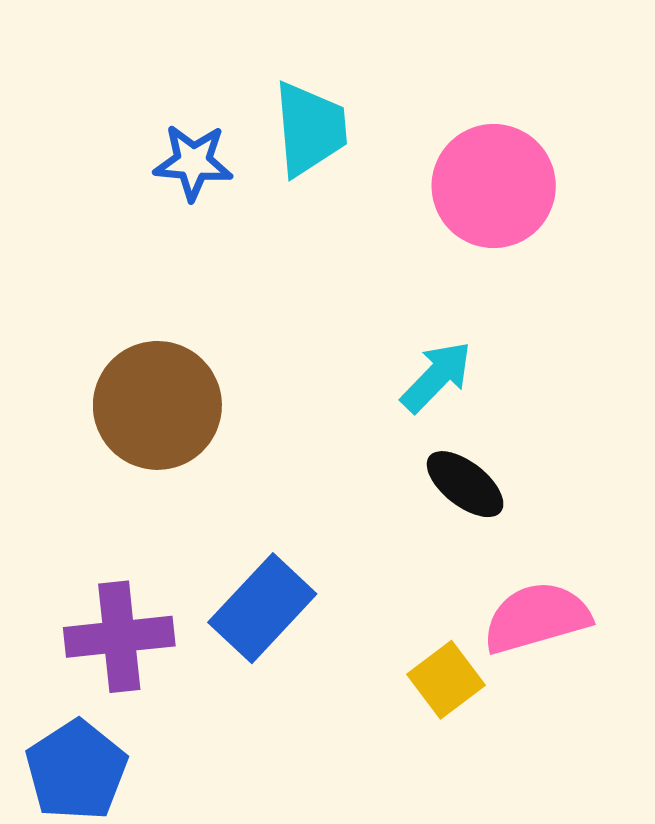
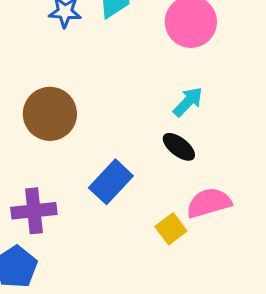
cyan arrow: (436, 377) -> (188, 102), moved
blue rectangle: (262, 608) -> (111, 182), moved

